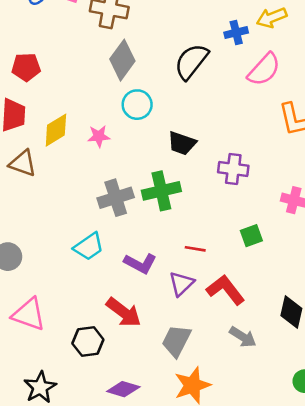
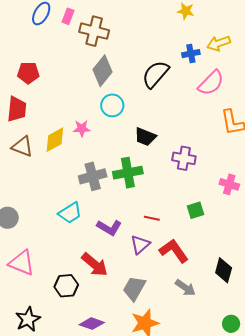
yellow diamond: (56, 130) -> (55, 140), moved

